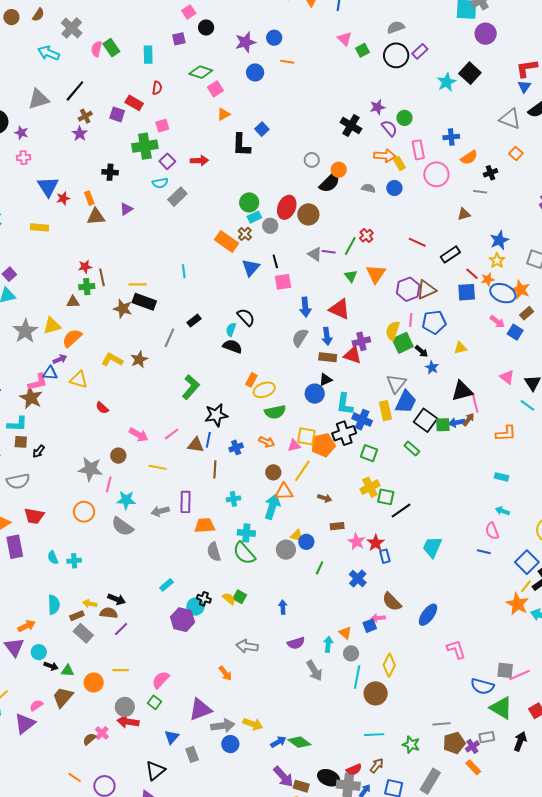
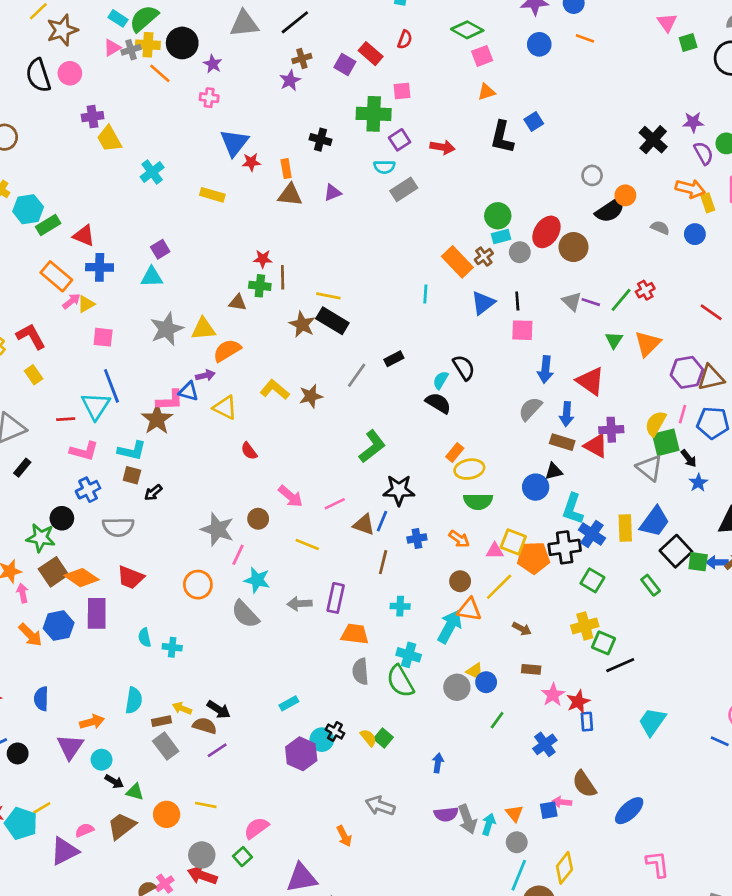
cyan line: (184, 271) -> (425, 294), moved
gray triangle: (396, 384) -> (649, 468), moved, turned -40
gray arrow: (314, 671) -> (467, 819), moved

